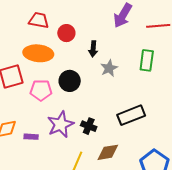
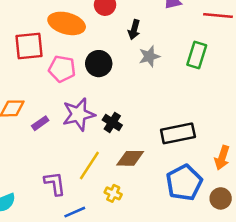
black rectangle: (131, 115) -> (178, 133), moved
purple rectangle: (31, 137) -> (40, 123), turned -48

